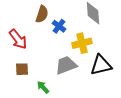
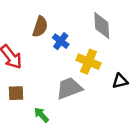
yellow cross: (82, 43) -> (89, 62), turned 36
black triangle: (101, 65) -> (120, 81), moved, size x0.6

